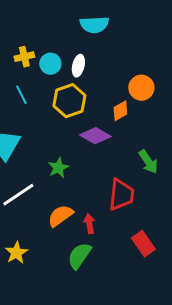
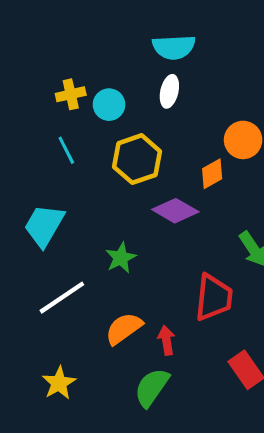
white ellipse: (78, 66) -> (169, 91), moved

